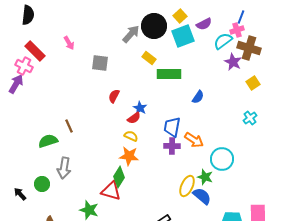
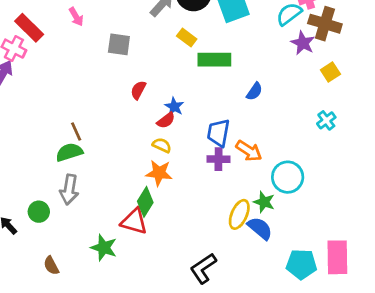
green semicircle: (48, 141) -> (69, 152), moved

